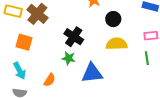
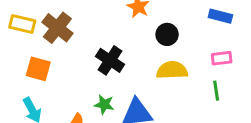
green star: (69, 58) -> (104, 104), moved

